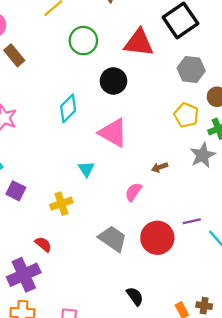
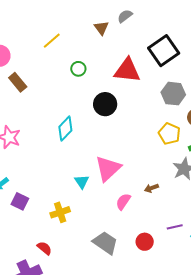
green circle: (83, 41) -> (78, 69), size x0.6
pink triangle: (113, 133) -> (108, 168), moved, turned 48
brown arrow: (160, 167) -> (151, 188), moved
red circle: (157, 238) -> (145, 242), size x0.6

